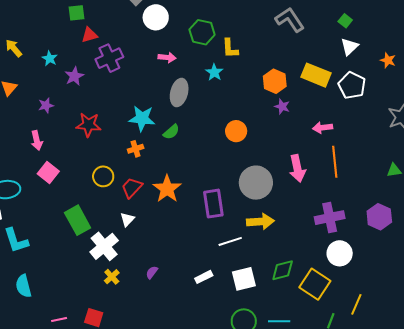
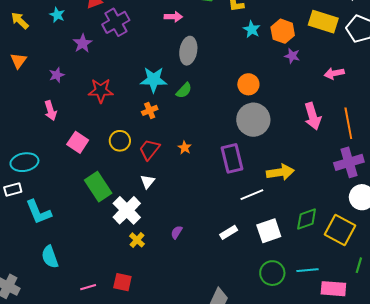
cyan star: (50, 58) -> (57, 15), moved
cyan star: (214, 72) -> (252, 29), moved
orange line: (335, 162) -> (348, 123), moved
pink square: (48, 172) -> (78, 142), moved
gray circle: (256, 183) -> (253, 120), moved
orange star: (167, 189) -> (185, 148), size x0.5

